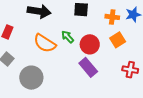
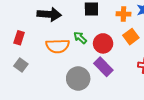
orange semicircle: (45, 43) -> (58, 46), turned -30
gray circle: (31, 78) -> (78, 78), moved

